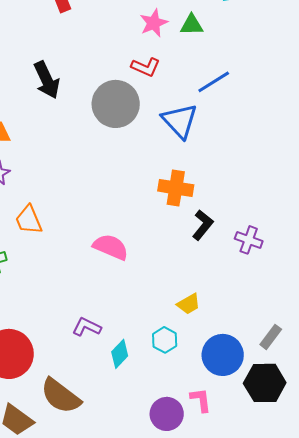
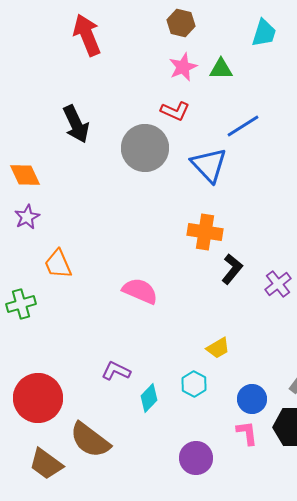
purple cross: (249, 240) -> (278, 284), turned 32
blue circle: (223, 355) -> (252, 399), size x0.7
pink L-shape: (201, 400) -> (247, 433), moved

